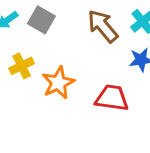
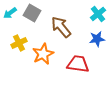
brown arrow: (103, 26) -> (61, 27), moved

